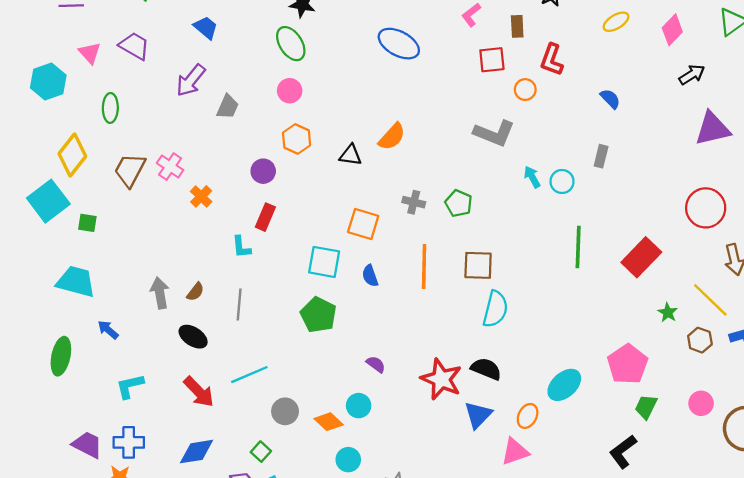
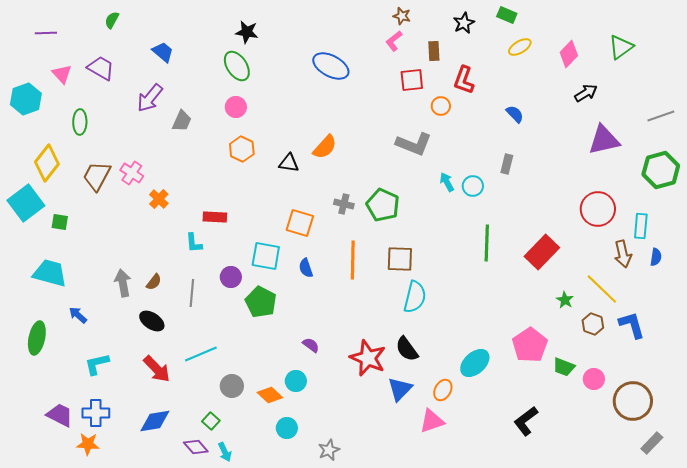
purple circle: (263, 171) -> (231, 277), moved
green pentagon: (459, 203) -> (383, 205), size x1.4
red rectangle: (265, 217) -> (215, 217), turned 70
black semicircle: (486, 369) -> (407, 349), turned -148
green trapezoid: (646, 407) -> (564, 367), moved, turned -95

